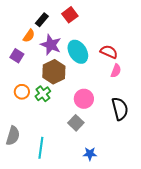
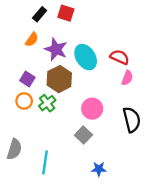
red square: (70, 15) -> (66, 13), moved, turned -35
black rectangle: (42, 20) -> (40, 14), moved
purple square: (17, 56) -> (27, 79), moved

